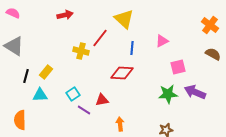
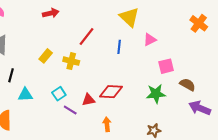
yellow triangle: (124, 19) -> (129, 17), moved
yellow cross: (81, 51) -> (71, 61), moved
brown semicircle: (213, 54) -> (188, 85), moved
yellow rectangle: (46, 72) -> (46, 56), moved
red diamond: (122, 73) -> (111, 92), moved
purple arrow: (195, 92) -> (200, 108), moved

